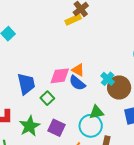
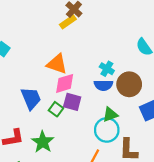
orange triangle: (78, 70) -> (57, 64), moved, size x1.5
cyan cross: (108, 79) -> (107, 69), moved
blue semicircle: (77, 83) -> (103, 85), moved, turned -30
purple square: (56, 128) -> (72, 102), moved

